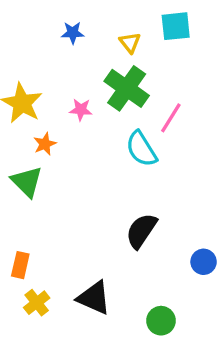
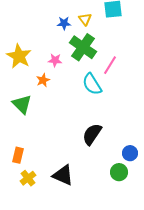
blue star: (73, 33) -> (64, 23), moved
orange star: (45, 144) -> (43, 80), moved
green circle: (161, 321) -> (119, 172), moved

